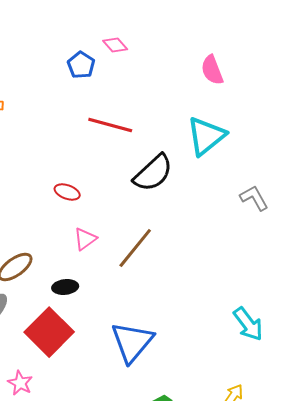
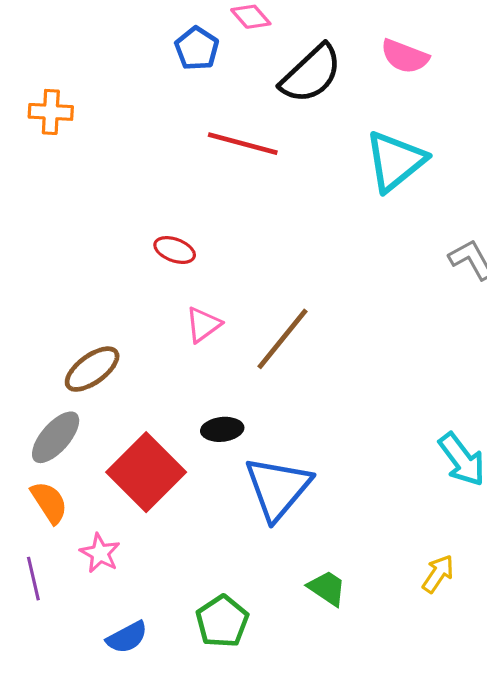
pink semicircle: (212, 70) -> (405, 56), turned -48
black semicircle: (153, 173) -> (311, 74), moved
black ellipse: (65, 287) -> (222, 429), moved

